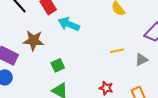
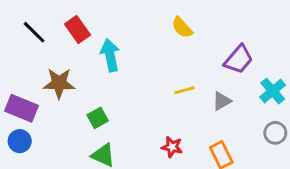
cyan arrow: (69, 24) -> (110, 55), turned 60

